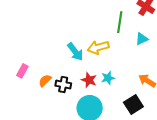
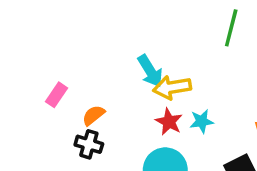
yellow arrow: (98, 47) -> (172, 87), moved
black cross: (63, 85) -> (89, 144), moved

